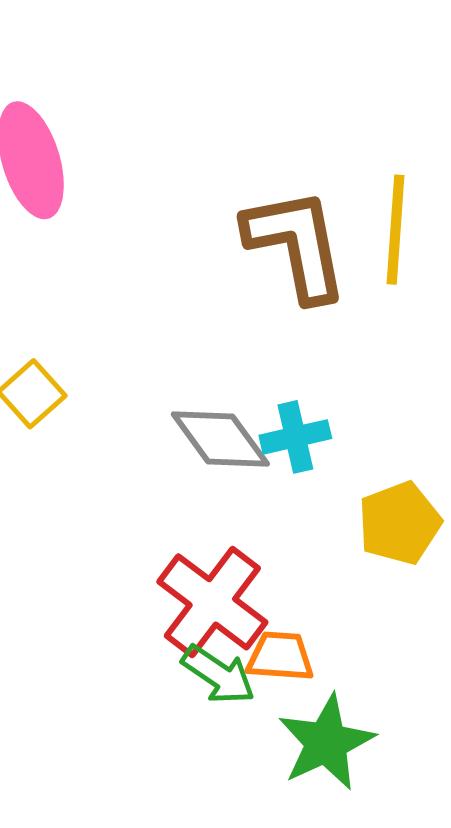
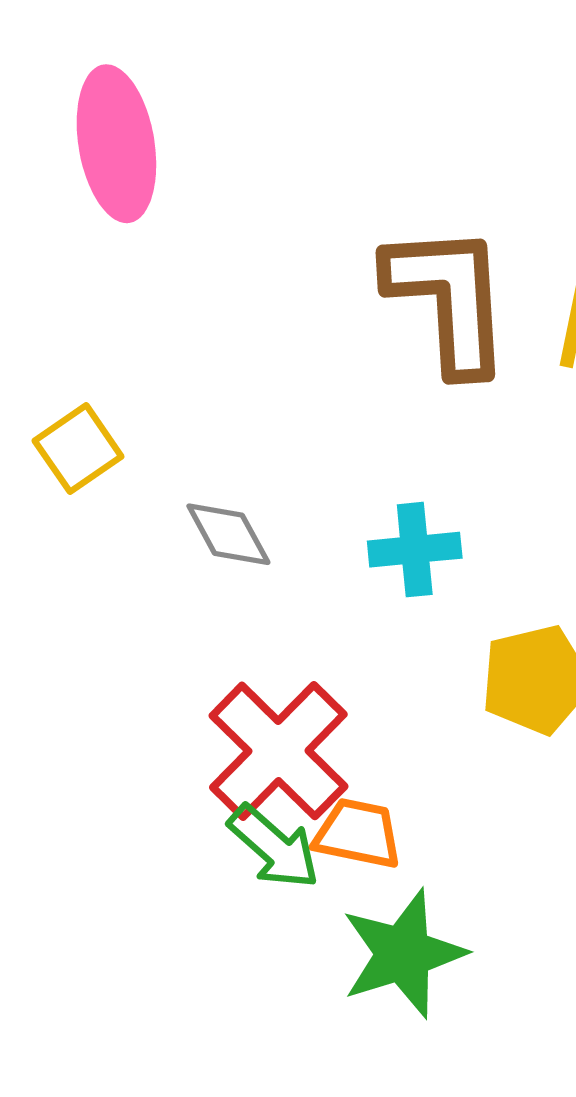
gray diamond: (220, 439) -> (228, 534), moved, size x0.7

